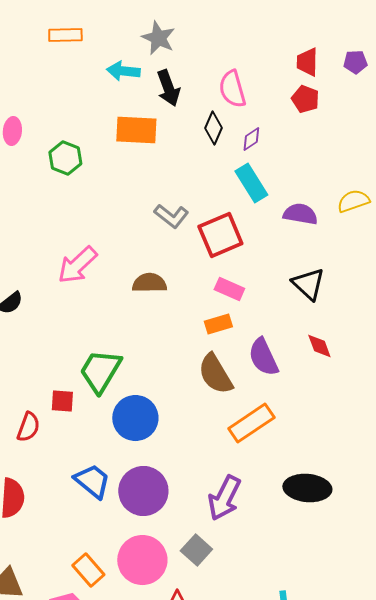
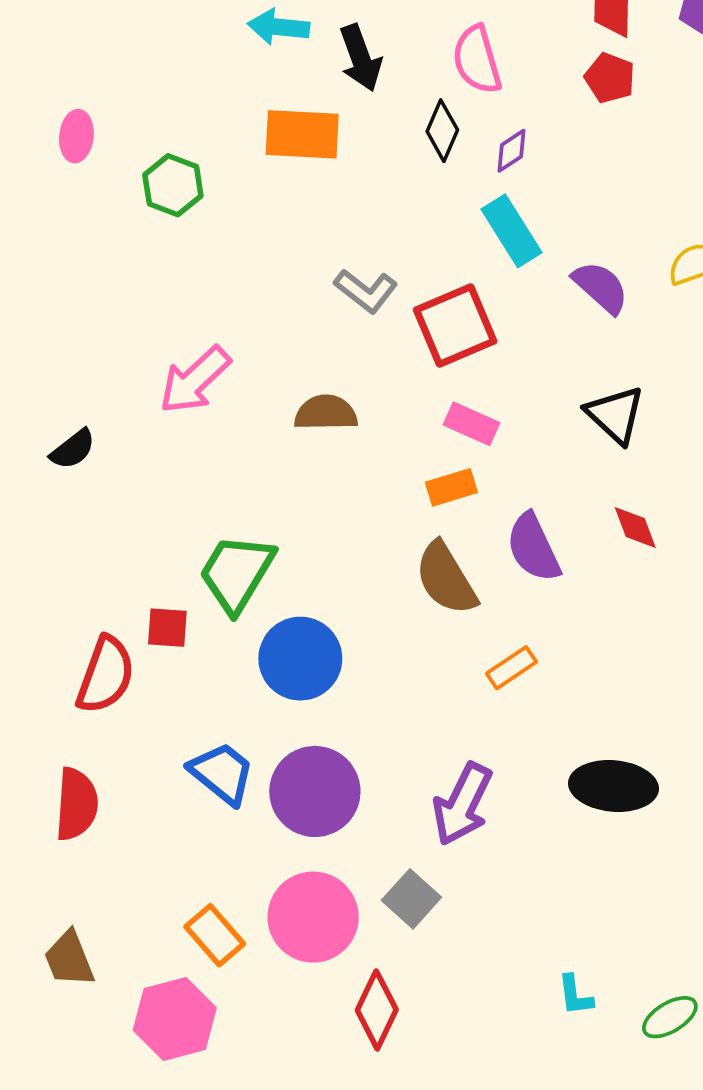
purple semicircle: (300, 214) -> (601, 287), turned 32
orange rectangle: (251, 423) -> (512, 668), size x0.6
red semicircle: (28, 427) -> (106, 675), size x1.4

